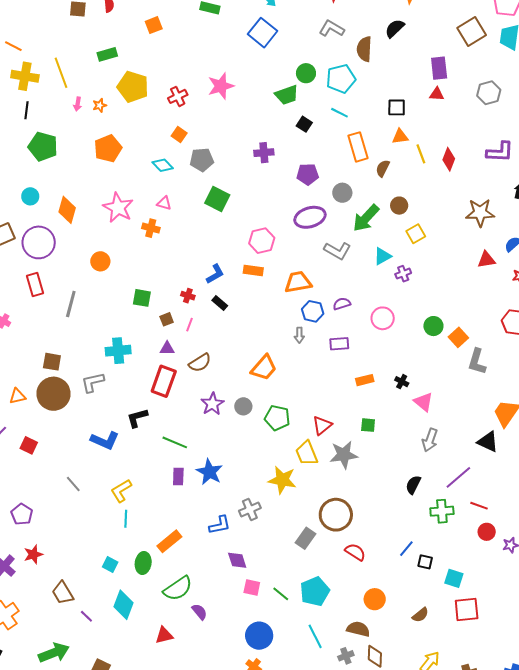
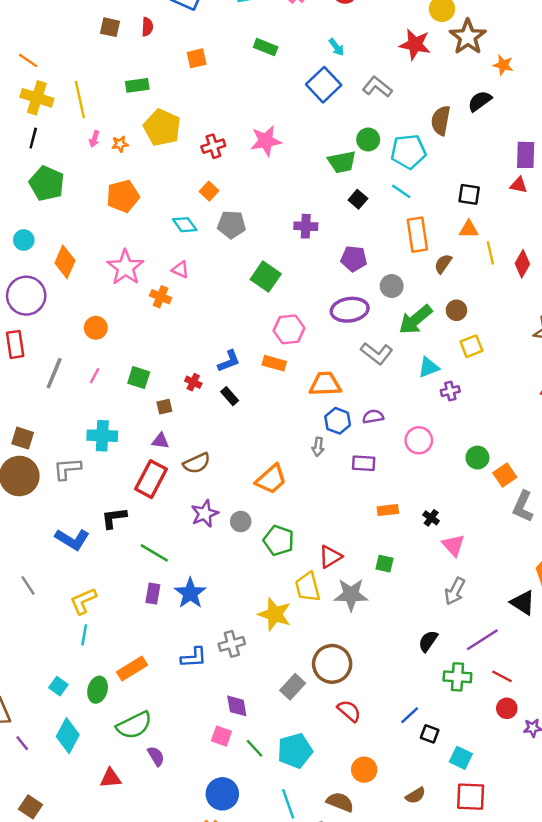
gray L-shape: (332, 29) -> (377, 87), moved
green square: (217, 199) -> (266, 277), moved
pink line: (189, 325) -> (95, 376), moved
purple diamond: (237, 560) -> (237, 706), moved

